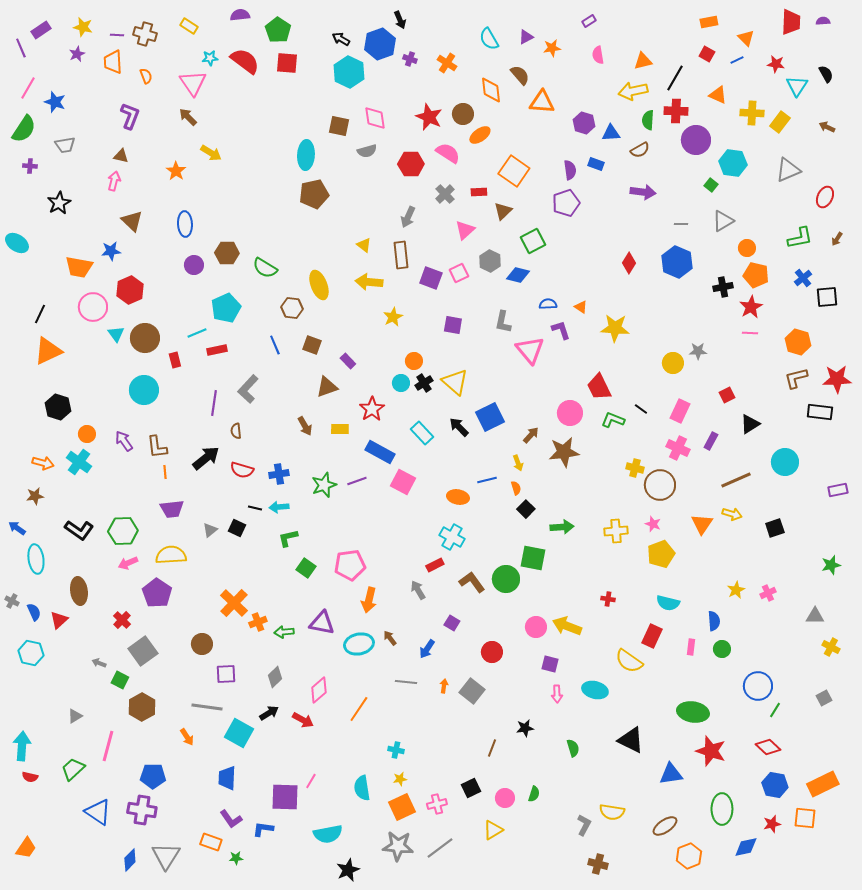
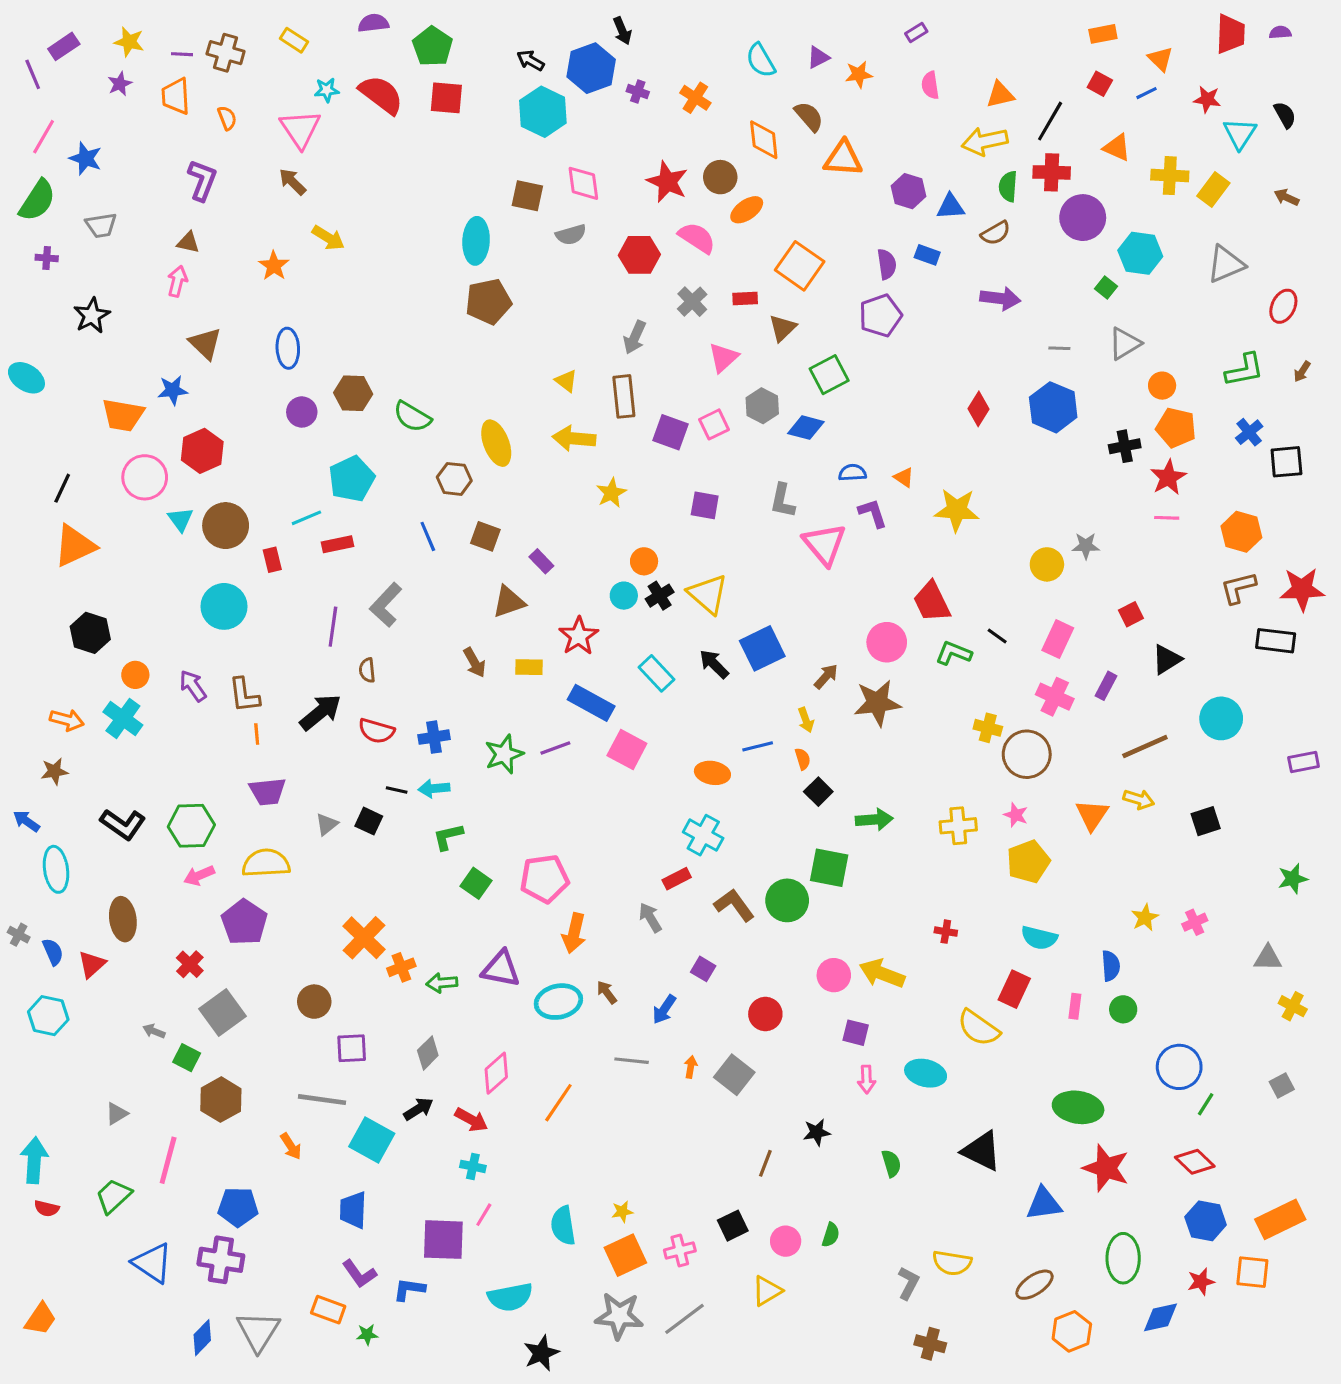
cyan cross: (396, 750) -> (473, 1166), moved

